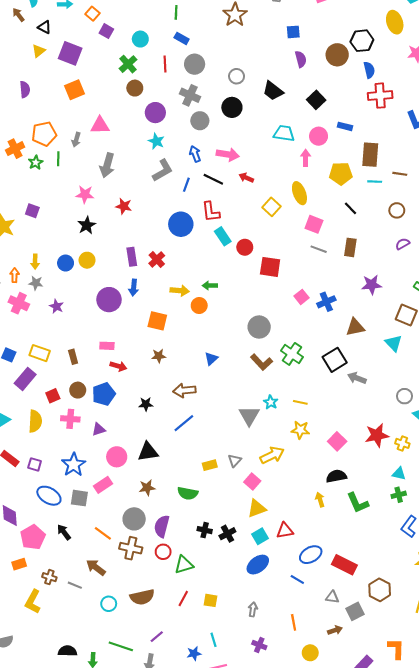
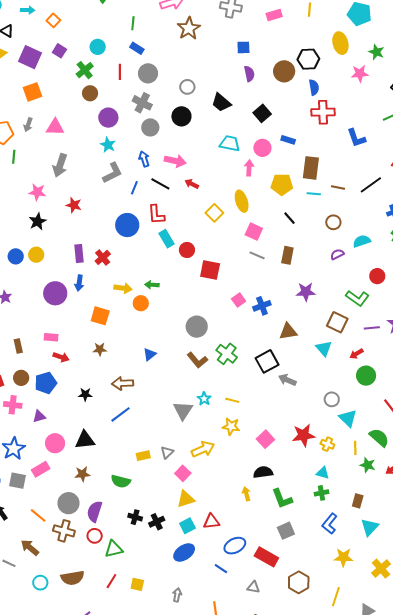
purple square: (106, 31) -> (59, 51), moved
gray arrow: (76, 140) -> (28, 125), moved
gray square: (355, 611) -> (286, 531), moved

